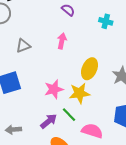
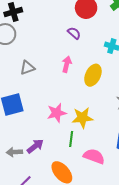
yellow ellipse: (89, 69) -> (93, 75), moved
green line: (69, 115) -> (71, 139), turned 49
purple arrow: (49, 121) -> (35, 146), moved

